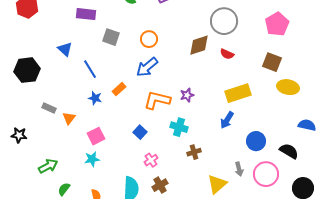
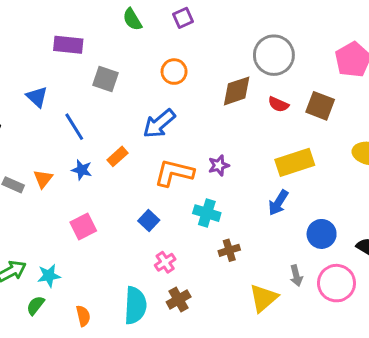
orange circle: (149, 39) -> (174, 72), moved
brown square: (272, 62) -> (320, 106), moved
orange triangle: (69, 118) -> (43, 179), moved
cyan star: (92, 159) -> (49, 276), moved

